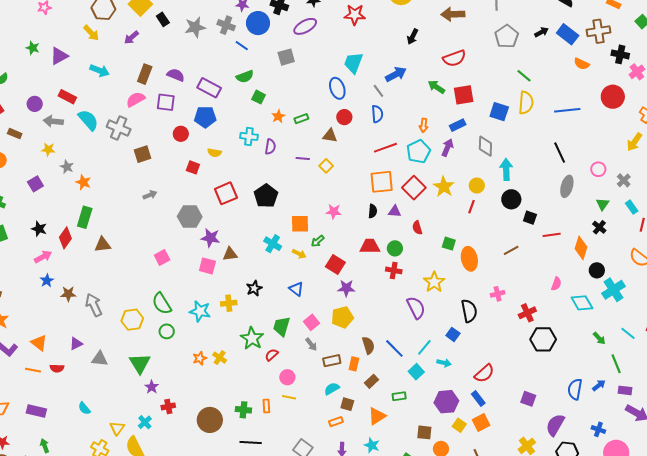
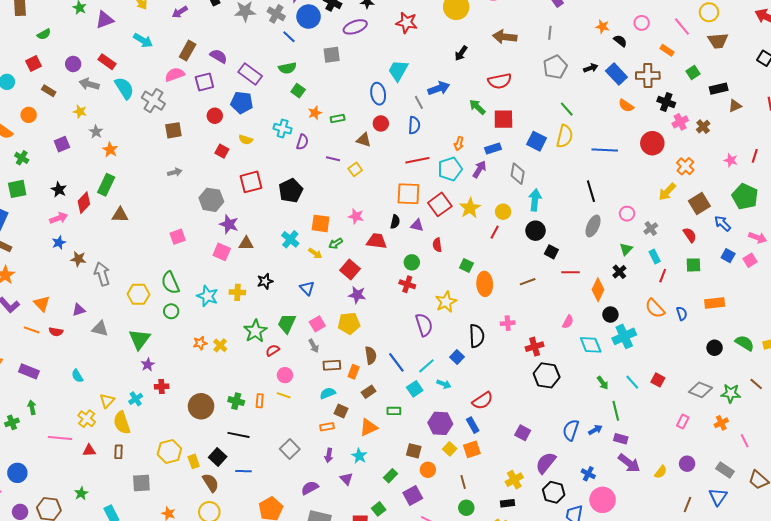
purple square: (166, 102) -> (204, 82), turned -30
red trapezoid: (370, 246) -> (377, 241), moved

